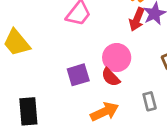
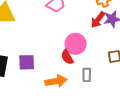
purple square: (78, 75) -> (27, 62), moved
gray rectangle: (150, 101) -> (87, 75), moved

